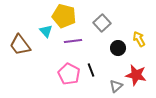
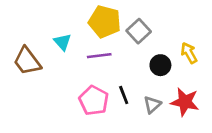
yellow pentagon: (64, 16) -> (105, 22), moved
gray triangle: (116, 86) -> (152, 105), moved

